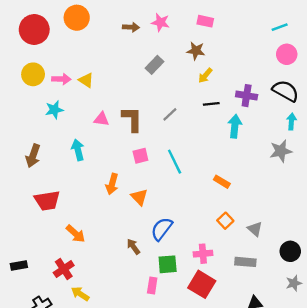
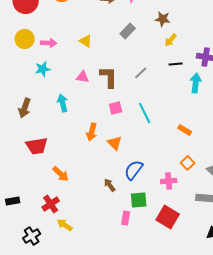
yellow triangle: (86, 80) -> (86, 41), moved
pink cross: (203, 254) -> (169, 181), moved

